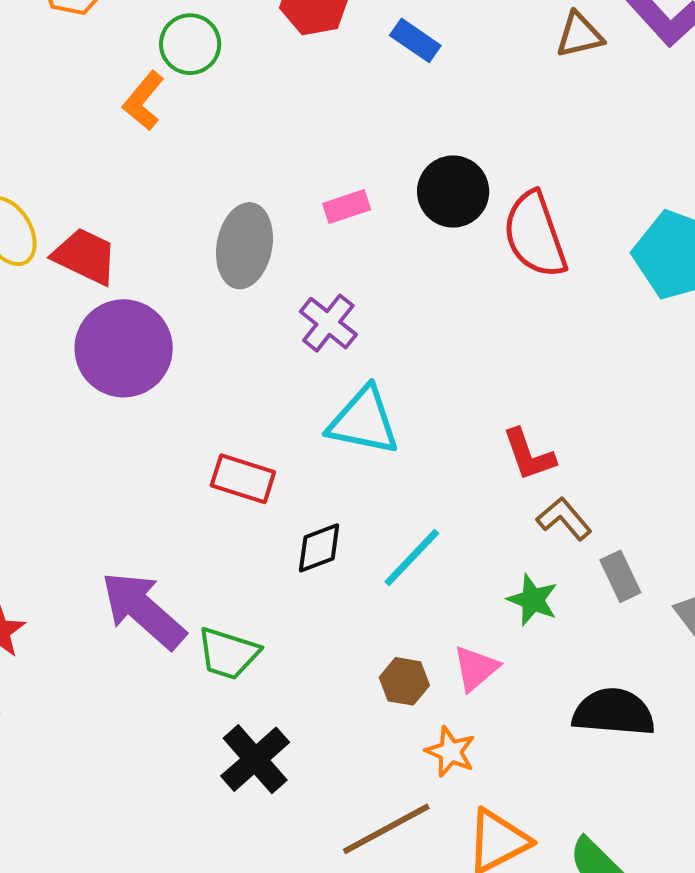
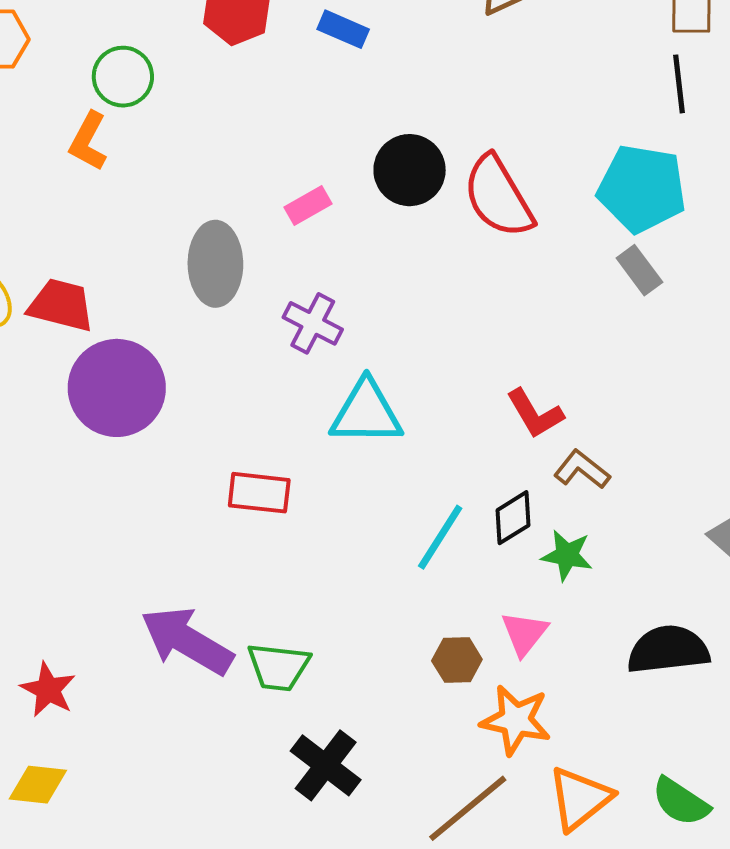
black diamond: (319, 548) -> (513, 518), moved
gray rectangle: (620, 576) -> (639, 270), moved
orange star: (450, 752) -> (516, 720), size x1.4

